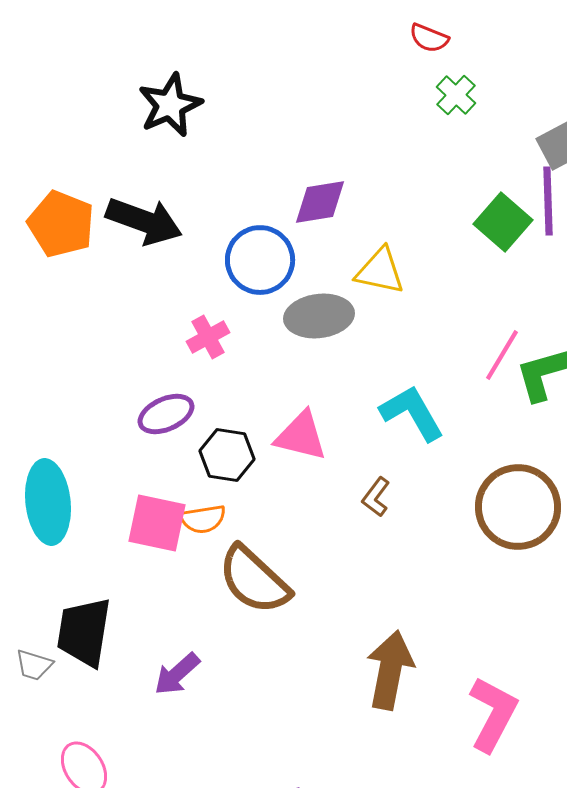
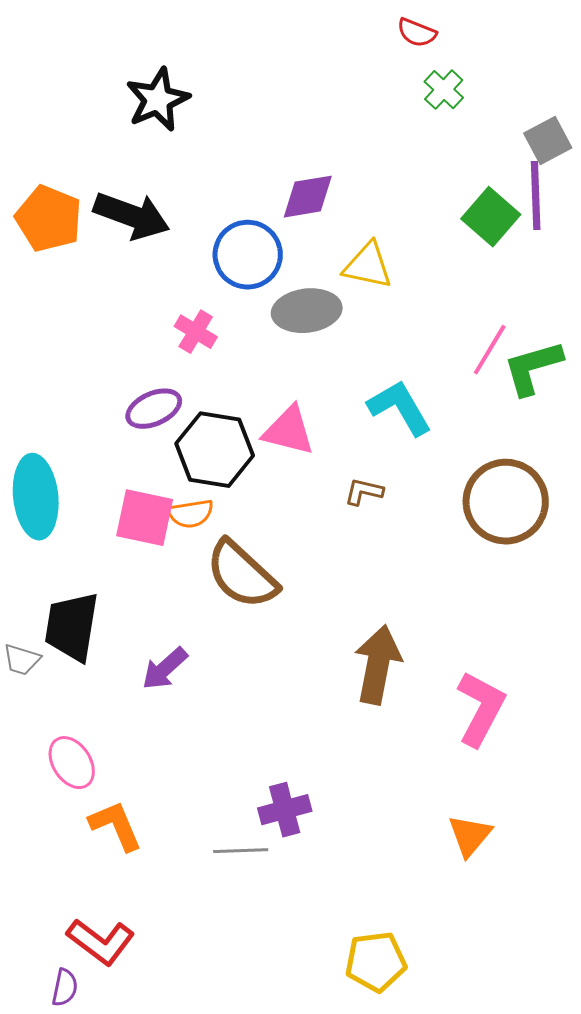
pink cross: (208, 337) -> (196, 332), turned -30
black hexagon: (227, 455) -> (215, 450), size x1.4
brown L-shape: (376, 497) -> (364, 492), turned 66

